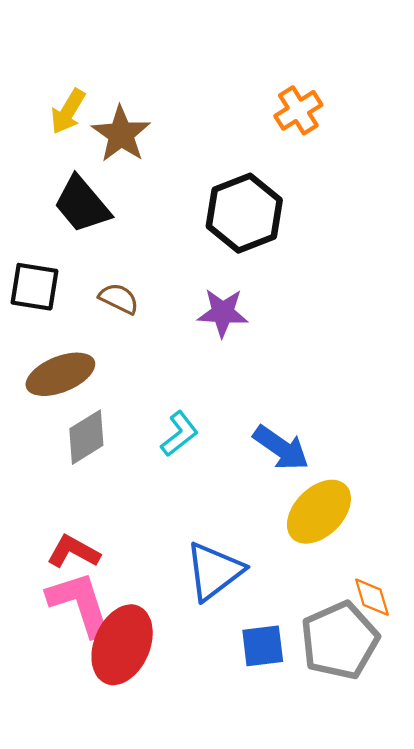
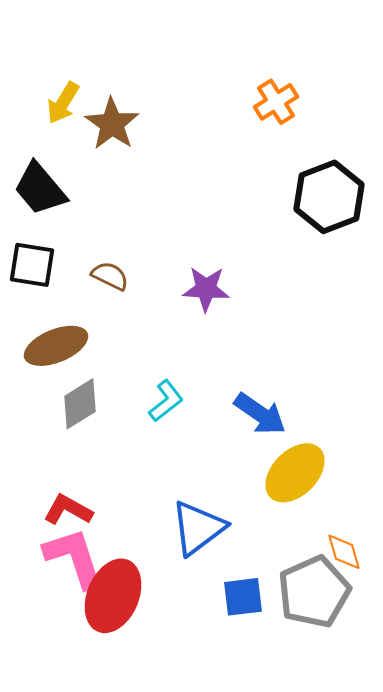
black trapezoid: (82, 204) -> (40, 189), moved
black hexagon: (244, 213) -> (329, 197), moved

